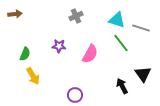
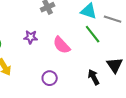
pink semicircle: (90, 54) -> (62, 45), turned 108
purple circle: (75, 95) -> (50, 78), moved

